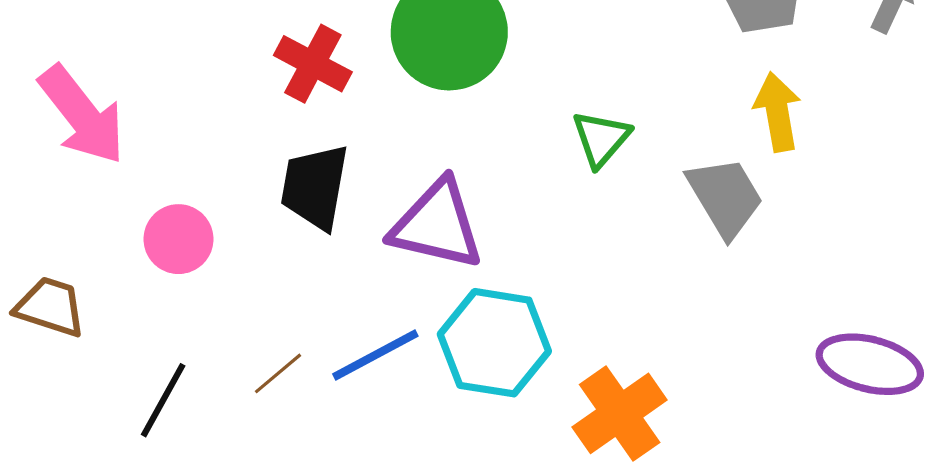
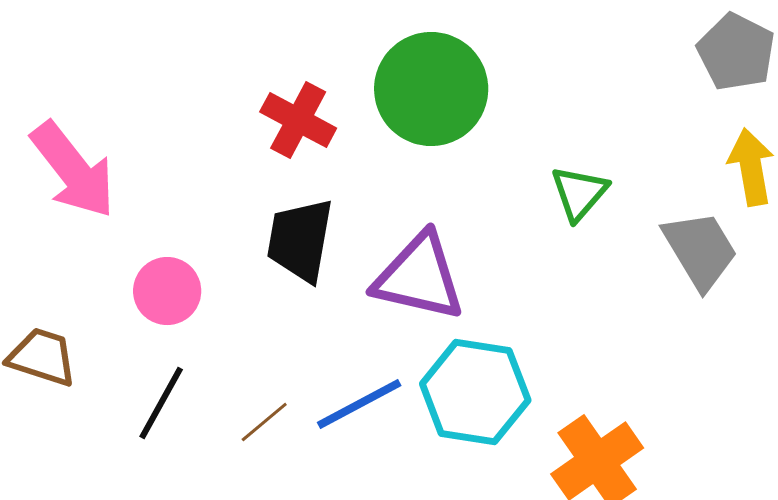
black line: (163, 400) -> (161, 403), moved

